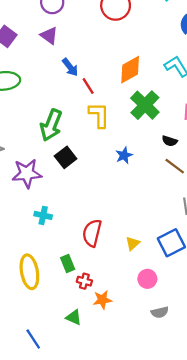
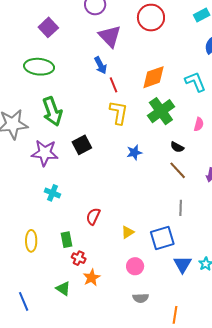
purple triangle: (49, 36) -> (110, 36), moved, size x1.4
green arrow: (51, 125) -> (52, 111), moved, turned -52
red semicircle: (92, 233) -> (93, 216), size x0.7
yellow ellipse: (29, 272) -> (31, 241), size x0.7
orange star: (102, 300) -> (92, 278), turned -30

